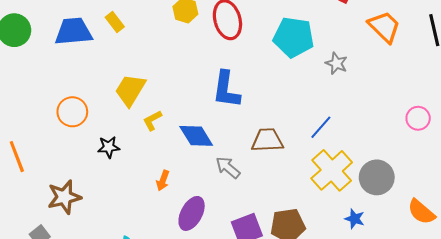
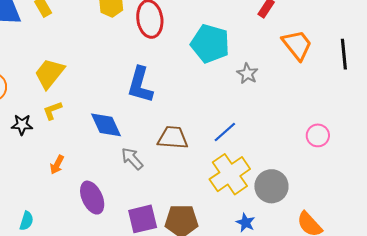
yellow L-shape: (152, 120) -> (52, 111), moved
orange arrow: (163, 181) -> (57, 165), moved
purple ellipse: (192, 213) -> (92, 198), turned -60

